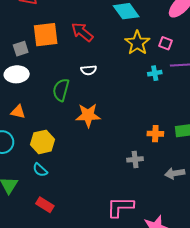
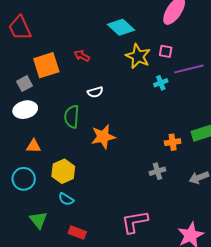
red arrow: (82, 32) -> (82, 56), size x0.7
pink L-shape: (120, 207) -> (135, 222), moved

